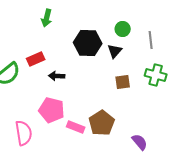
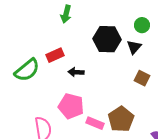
brown square: (123, 82) -> (142, 78), turned 35

